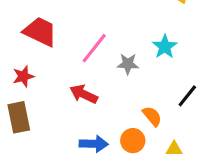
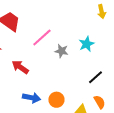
red arrow: (84, 94) -> (20, 67), moved
orange semicircle: (152, 116) -> (100, 102), moved

